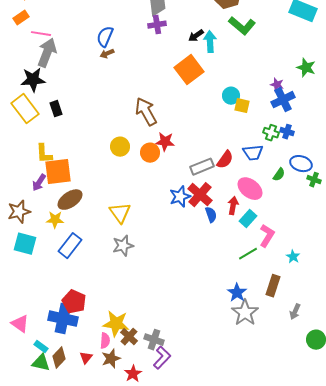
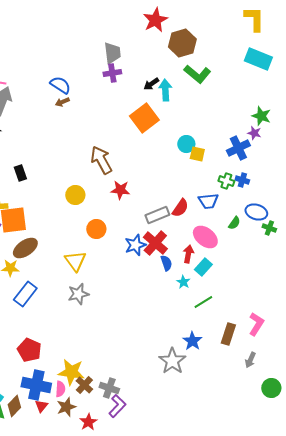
blue semicircle: (105, 37) -> (60, 85), turned 100
purple star: (277, 85) -> (254, 133), moved
black rectangle: (56, 109) -> (20, 173), moved
orange circle: (150, 153) -> (96, 229), moved
pink L-shape: (267, 236) -> (256, 324), moved
cyan star: (293, 257) -> (183, 282), moved
gray star: (245, 313) -> (172, 361), moved
blue cross: (63, 319) -> (36, 385), moved

